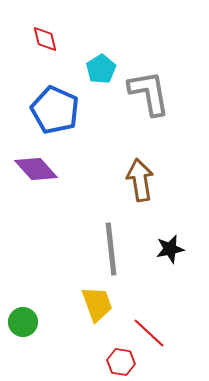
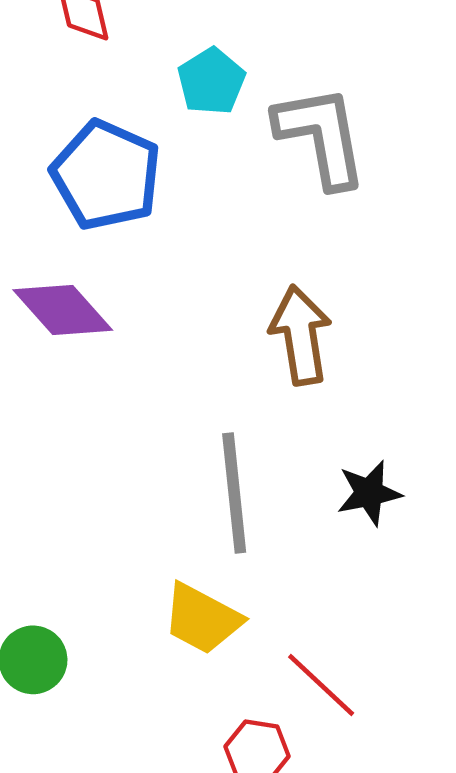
yellow trapezoid: (97, 304) -> (202, 619), turned 138

